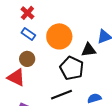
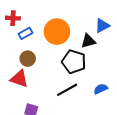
red cross: (27, 13) -> (13, 18), moved, turned -32
blue rectangle: (28, 34) -> (25, 33), turned -56

